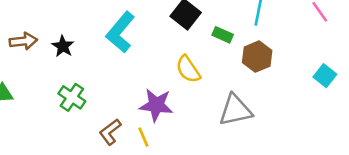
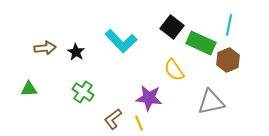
cyan L-shape: (120, 32) -> (121, 41), turned -84
green rectangle: (223, 35) -> (201, 43), size x1.8

